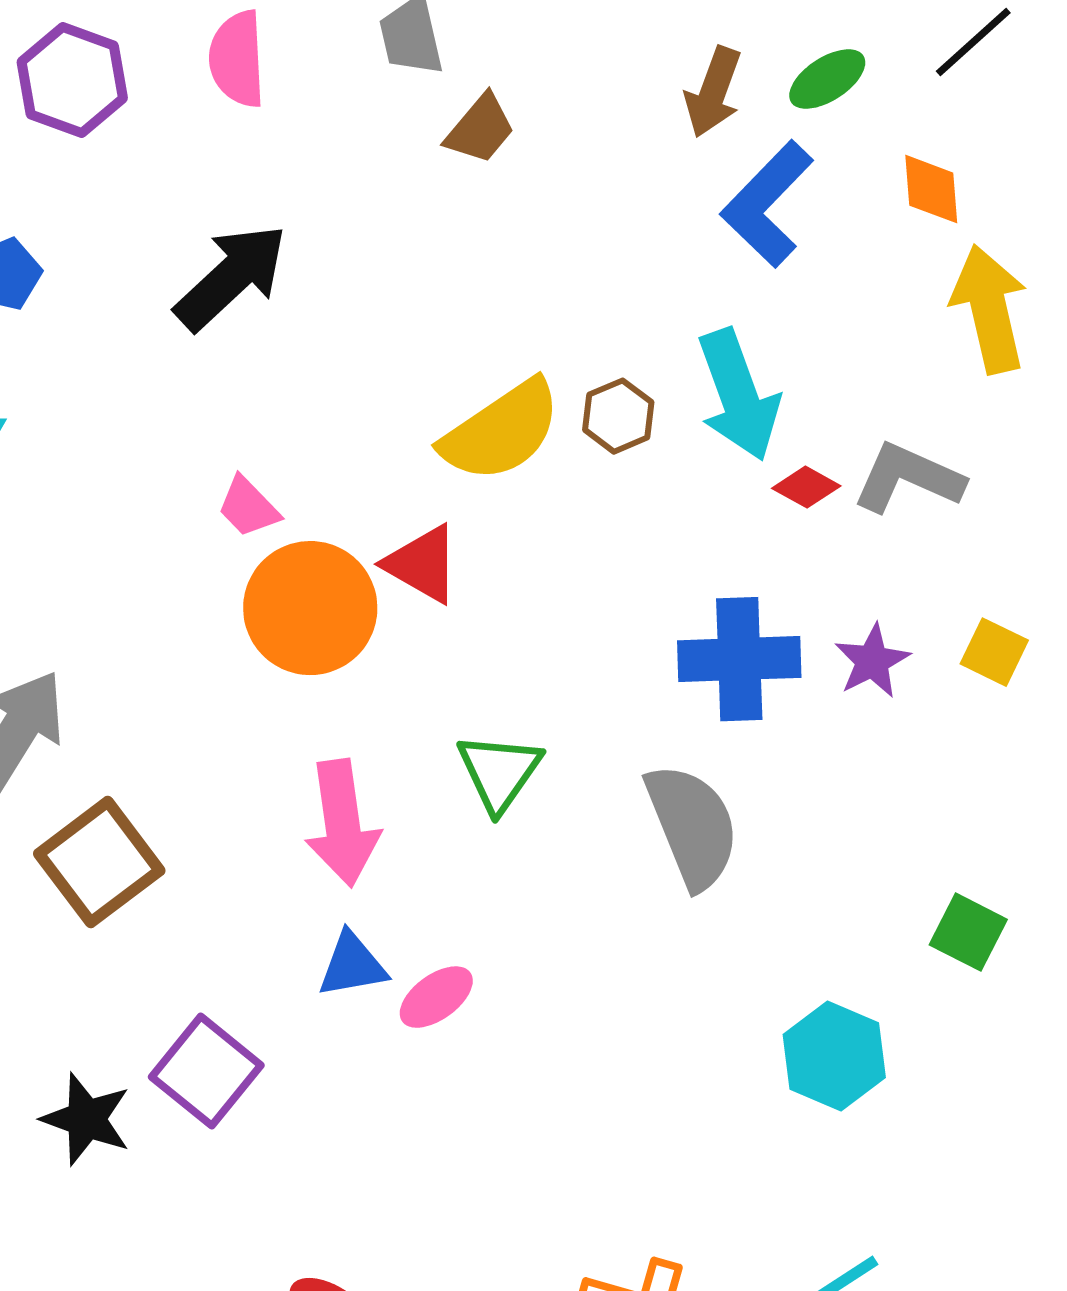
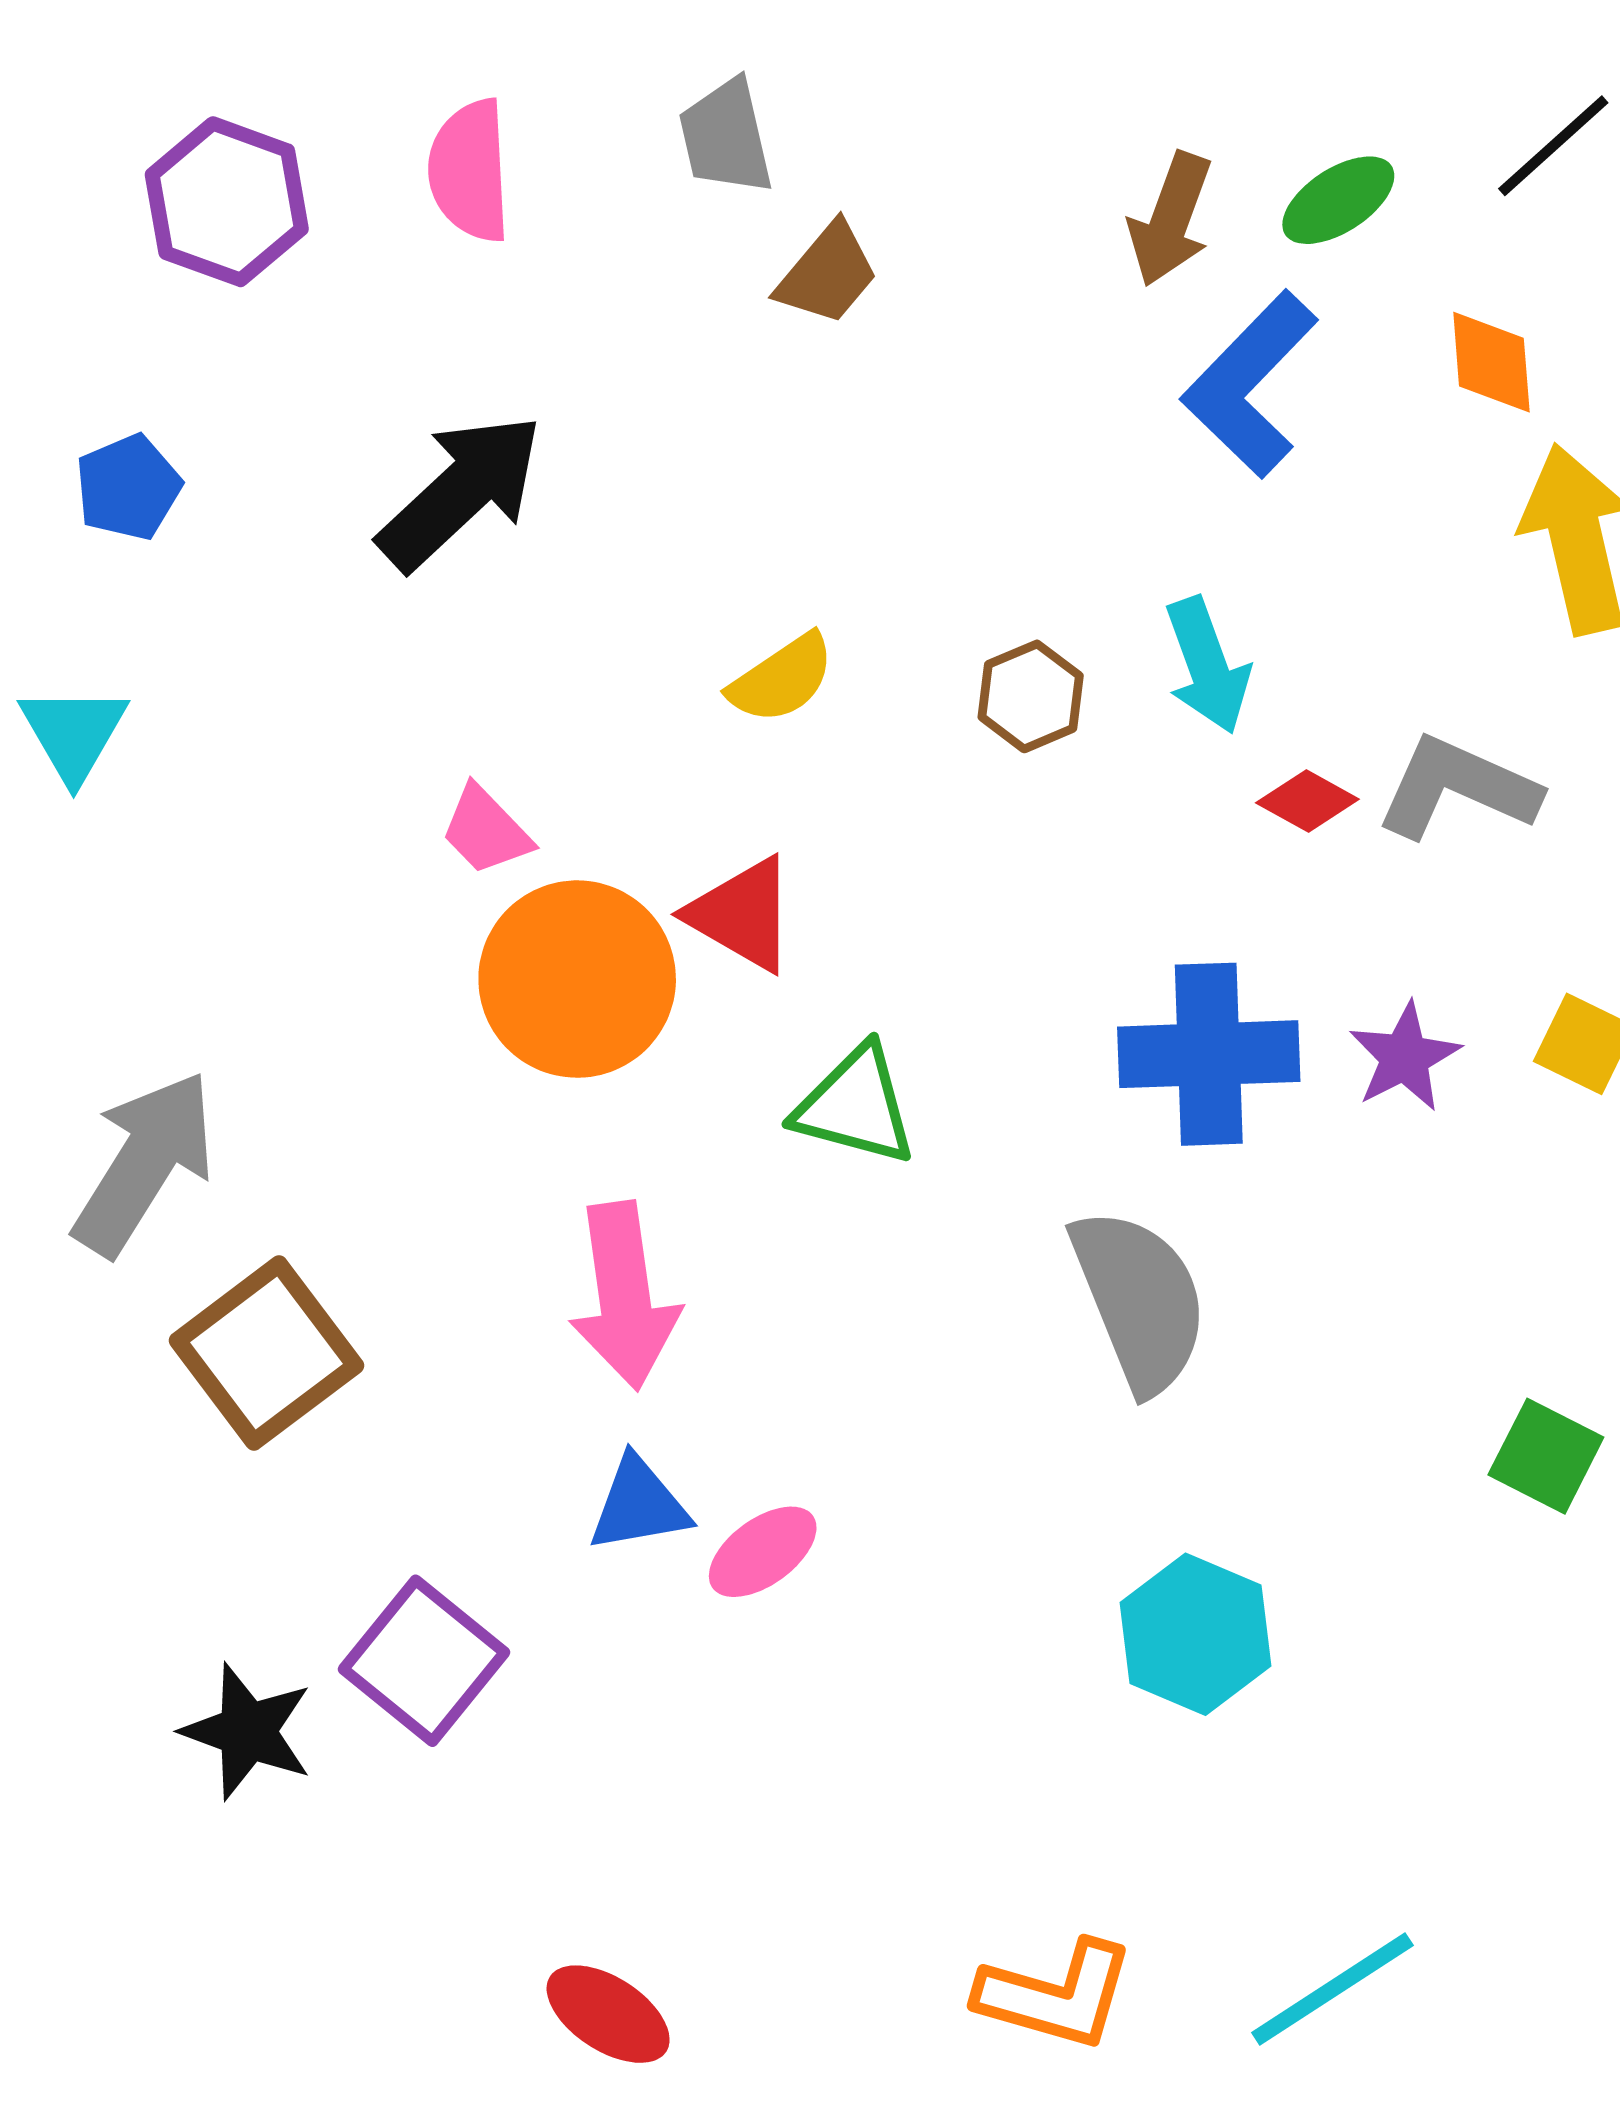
cyan arrow: (738, 395) -> (1207, 665), size x0.7
yellow semicircle: (501, 431) -> (782, 679), moved, size x0.6
green triangle: (499, 772) -> (855, 1106), moved, turned -50
cyan hexagon: (834, 1056) -> (1196, 1634), moved

